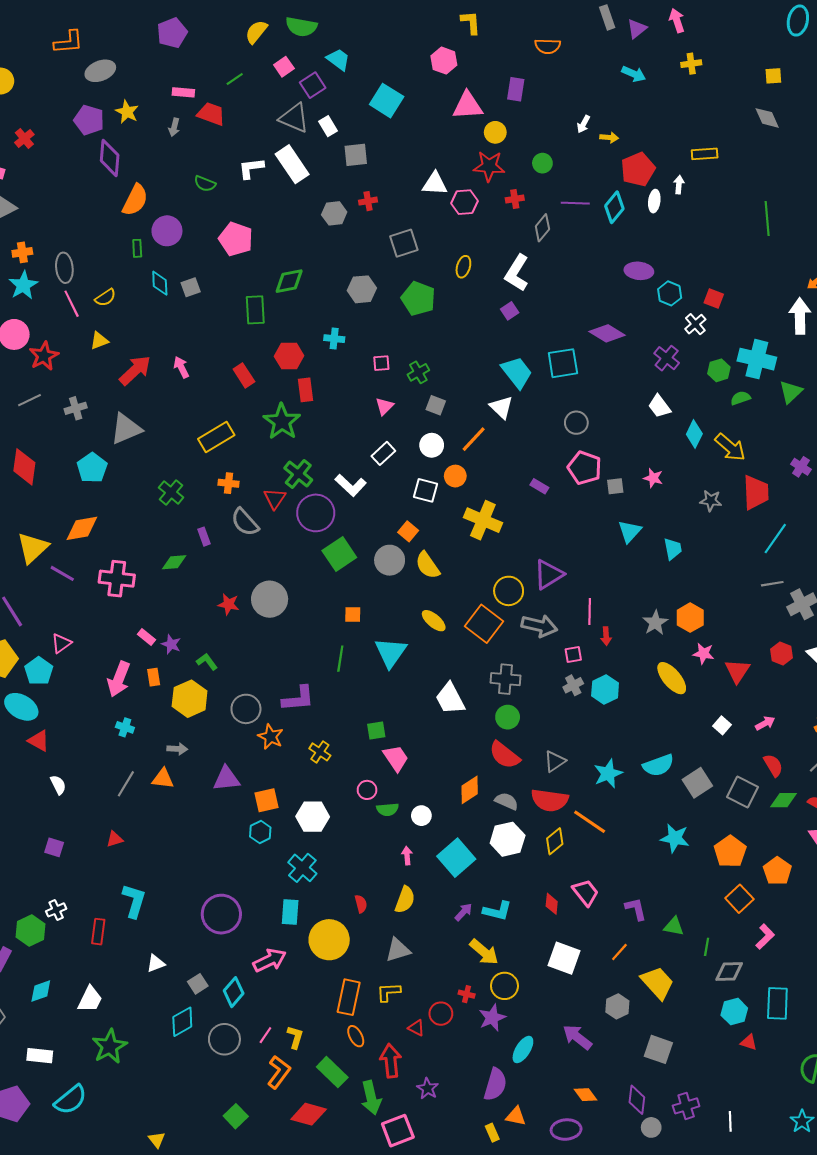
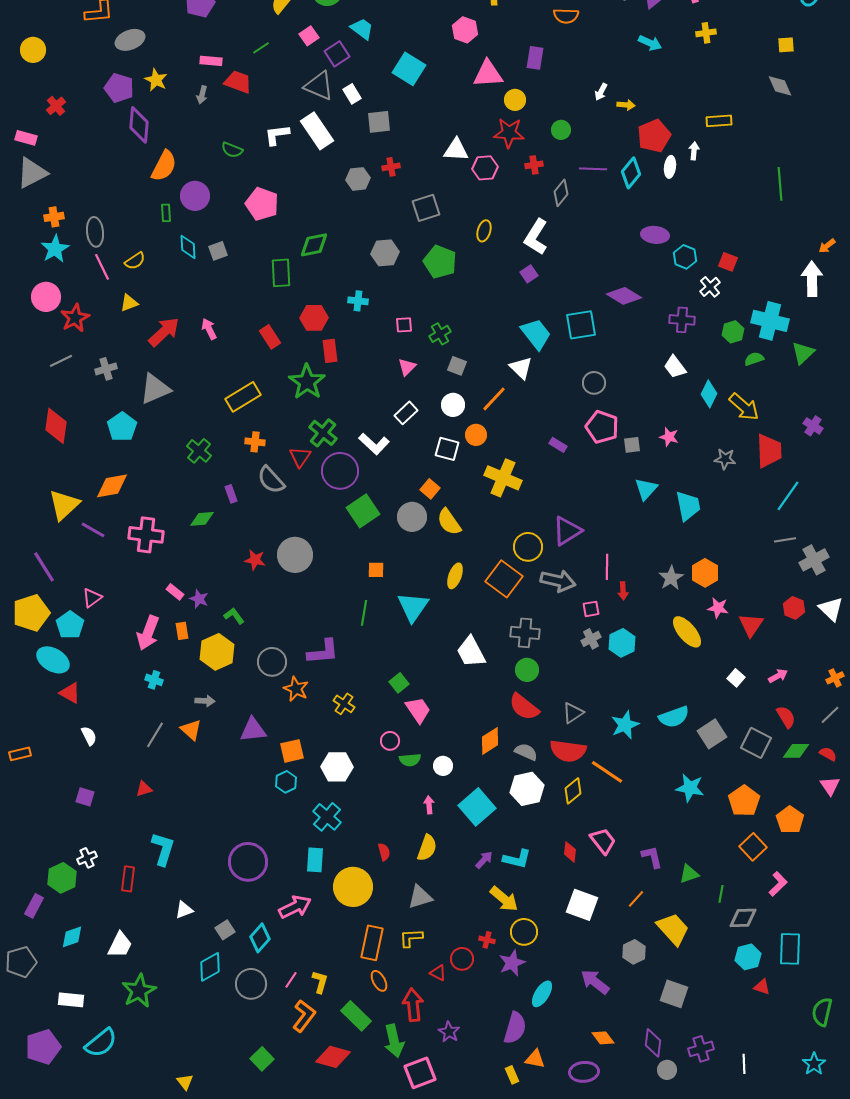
purple cross: (667, 358) -> (682, 320), turned -35
cyan trapezoid: (673, 549) -> (688, 506), size x1.4
yellow ellipse: (434, 621) -> (455, 576), turned 70
green square: (376, 730) -> (399, 683), turned -30
orange triangle: (163, 779) -> (191, 730), turned 35
green triangle: (674, 926) -> (689, 874), turned -30

